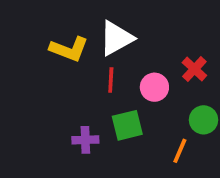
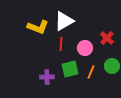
orange line: (180, 151) -> (91, 72), moved

